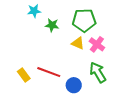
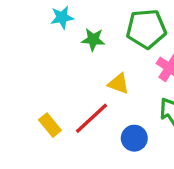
yellow triangle: (78, 43) -> (119, 84), moved
red line: (49, 72) -> (92, 118), turned -60

